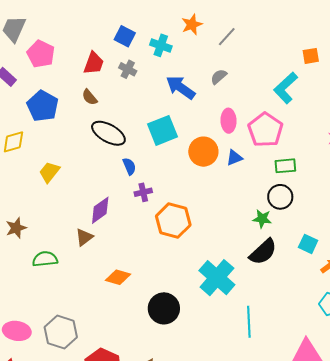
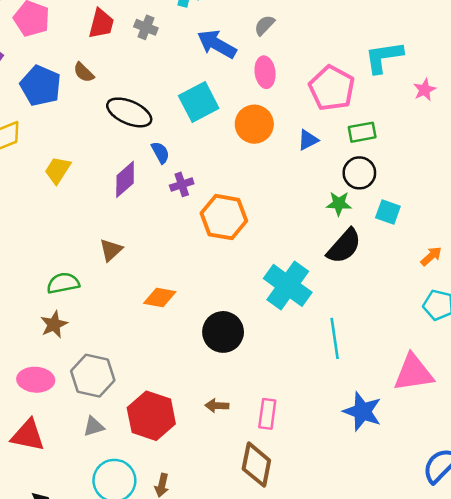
cyan L-shape: (286, 88) -> (384, 57), moved, turned 40
brown semicircle: (90, 97) -> (84, 72), moved
pink ellipse: (229, 121) -> (265, 72), moved
blue triangle: (234, 158) -> (308, 140), moved
purple diamond: (100, 210) -> (125, 179), moved
brown star: (16, 228) -> (54, 324), moved
cyan square: (308, 244) -> (388, 212), moved

